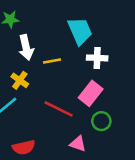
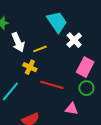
white cross: (97, 58) -> (74, 40), turned -35
yellow cross: (20, 80) -> (30, 67), moved
pink rectangle: (91, 93) -> (85, 67), moved

